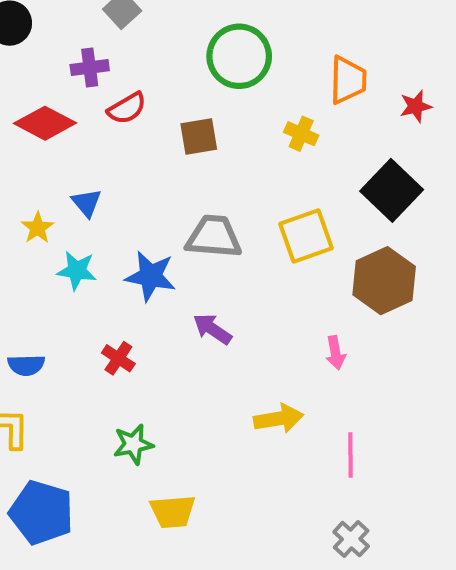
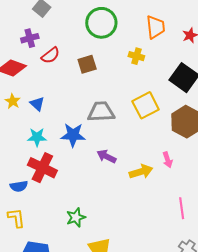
yellow star: (38, 228) -> (13, 101), moved
red cross: (118, 358) -> (42, 168), moved, size x1.8
yellow arrow: (279, 419) -> (141, 172), moved

